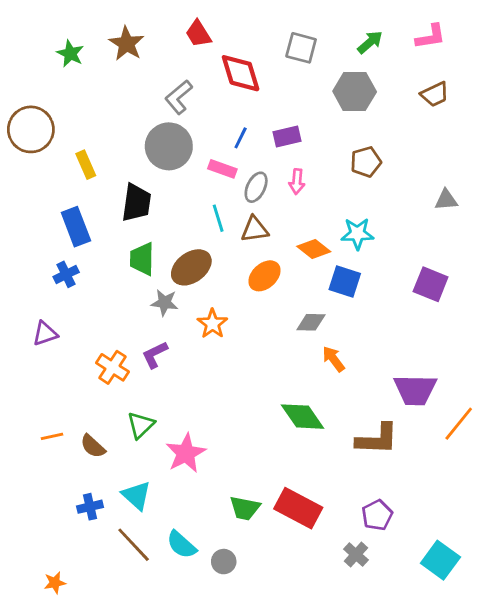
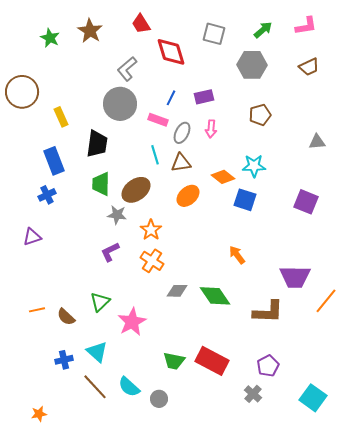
gray diamond: (311, 322) -> (177, 291), moved
orange cross: (113, 367) -> (152, 261), moved

